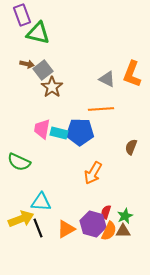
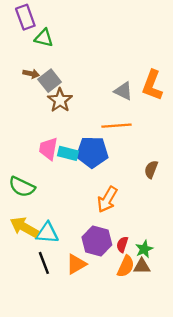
green triangle: (38, 33) -> (44, 38), size x0.7
yellow arrow: (21, 219) -> (24, 227), moved, turned -130
purple hexagon: (93, 224) -> (97, 241), moved

